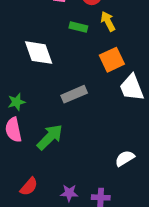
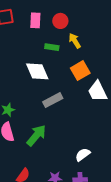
white diamond: (39, 53) -> (37, 71), moved
white semicircle: (125, 158) -> (83, 155), moved

